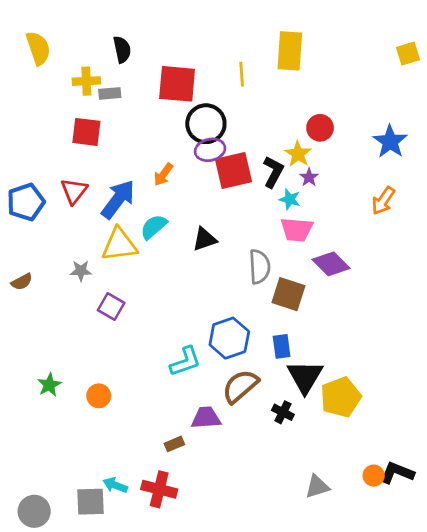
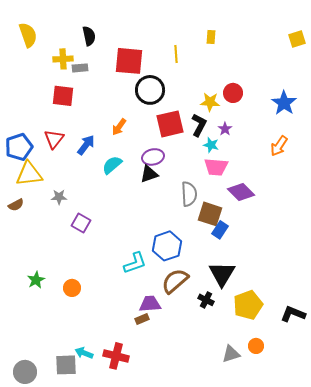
yellow rectangle: (290, 51) -> (211, 37), size x0.5
purple ellipse: (210, 150) -> (153, 157), moved
yellow star: (298, 154) -> (210, 102), moved, turned -30
blue arrow: (118, 199) -> (86, 145), size x0.7
yellow triangle: (119, 245) -> (29, 174), moved
blue rectangle: (282, 346) -> (220, 230), moved, turned 42
yellow pentagon: (341, 397) -> (248, 305), moved
brown rectangle: (174, 444) -> (142, 319), moved
black L-shape: (397, 473) -> (293, 314), moved
orange circle: (374, 476) -> (256, 346), moved

